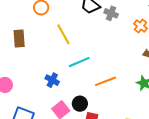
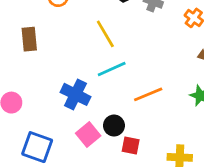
yellow line: (63, 34) -> (105, 34), moved
blue cross: (52, 80) -> (75, 94), size x1.5

